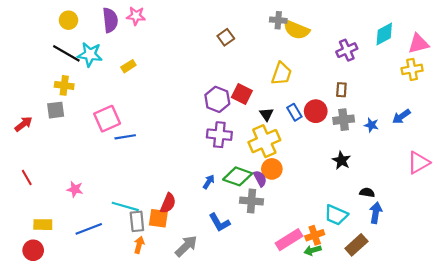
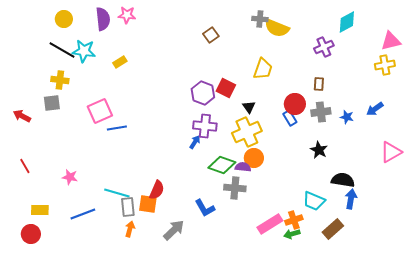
cyan diamond: (384, 34) -> (347, 22), moved
blue rectangle: (294, 112) -> (290, 118), moved
red arrow: (24, 124) -> (22, 116), turned -114
purple semicircle: (260, 179) -> (243, 167), turned -56
blue arrow: (209, 182) -> (195, 142), moved
black semicircle: (367, 192) -> (343, 180), size x1.6

